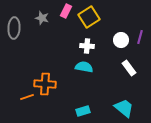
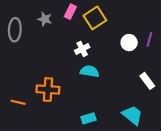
white cross: (87, 46) -> (82, 49), moved, turned -32
white rectangle: (129, 68) -> (147, 81), moved
orange line: (27, 97) -> (18, 102), moved, turned 32

